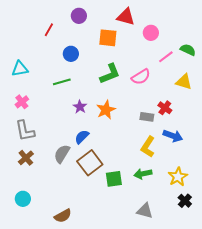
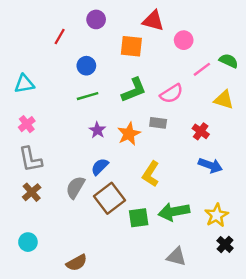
green line: (62, 82) -> (88, 96), moved
gray rectangle: (147, 117) -> (158, 123), moved
yellow L-shape: (148, 147) -> (151, 174), moved
green arrow: (143, 174) -> (174, 212), size x1.4

